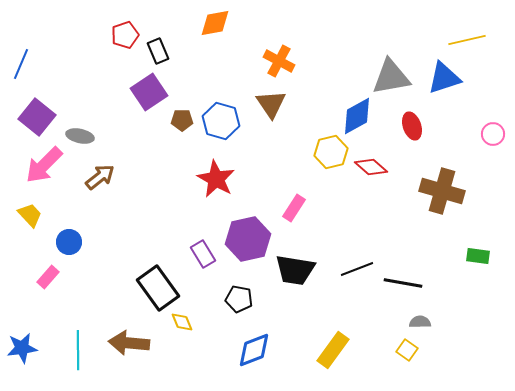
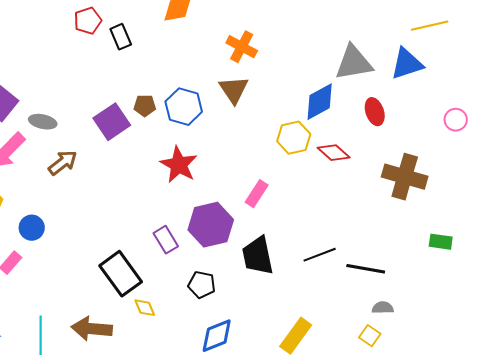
purple square: (149, 92) -> (112, 122), moved
black trapezoid: (295, 270) -> (258, 256), turned 69

